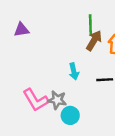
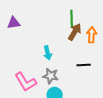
cyan arrow: (74, 71) -> (48, 53), moved
gray star: (57, 100) -> (51, 76), moved

